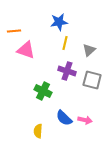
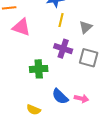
green cross: (43, 91) -> (39, 69), turned -30
yellow semicircle: (38, 131) -> (34, 110), turned -72

